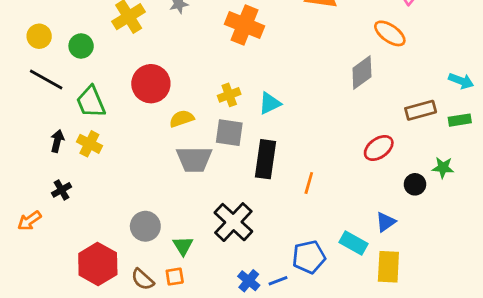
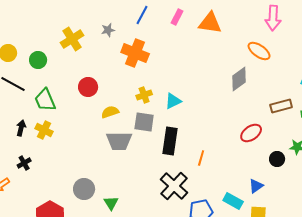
orange cross: (245, 25) -> (135, 53), moved
red circle: (151, 84) -> (88, 87), size x0.7
black cross: (233, 222) -> (174, 186), moved

